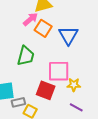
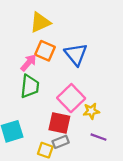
pink arrow: (30, 19) -> (29, 63), moved
pink square: (59, 71) -> (71, 98), turned -35
gray rectangle: (18, 102) -> (61, 142), moved

